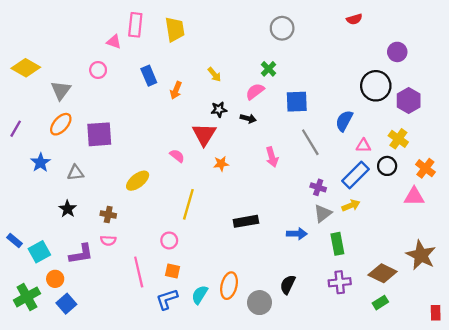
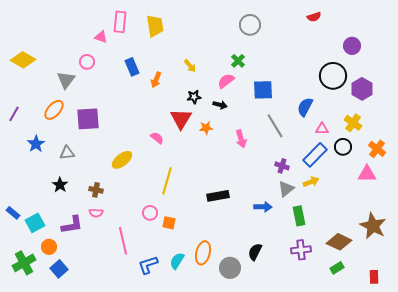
gray triangle: (61, 90) -> (66, 80), moved
orange star: (221, 164) -> (206, 128), moved
orange square: (173, 271) -> (169, 223), moved
red rectangle: (436, 313) -> (374, 277), moved

